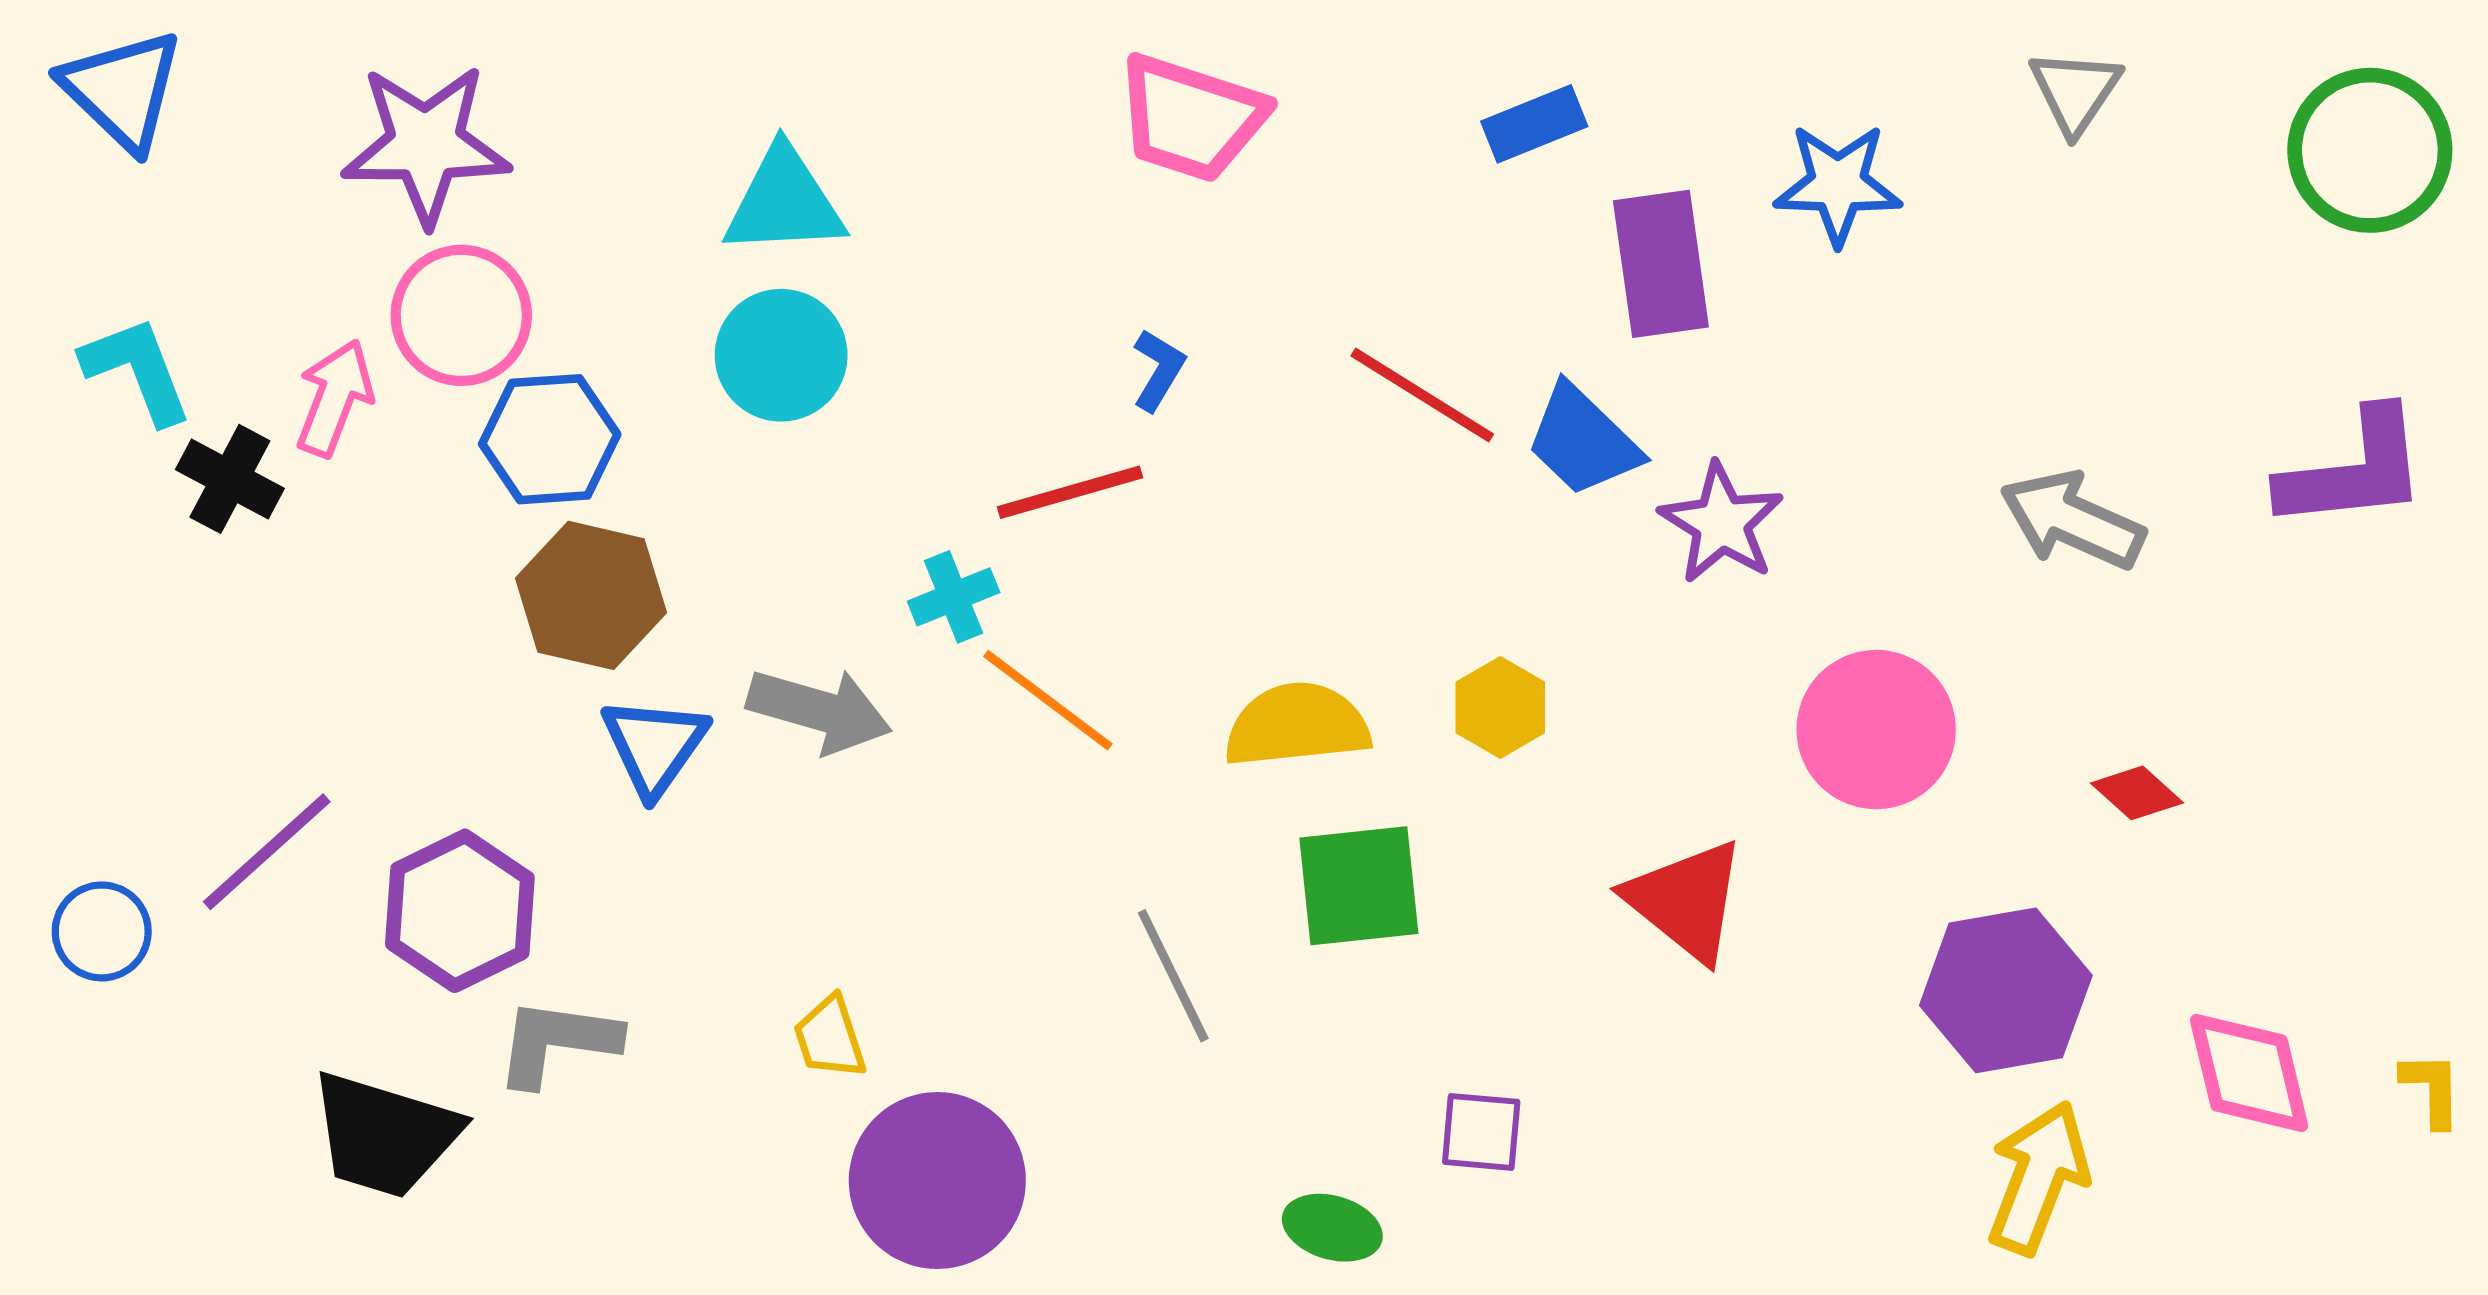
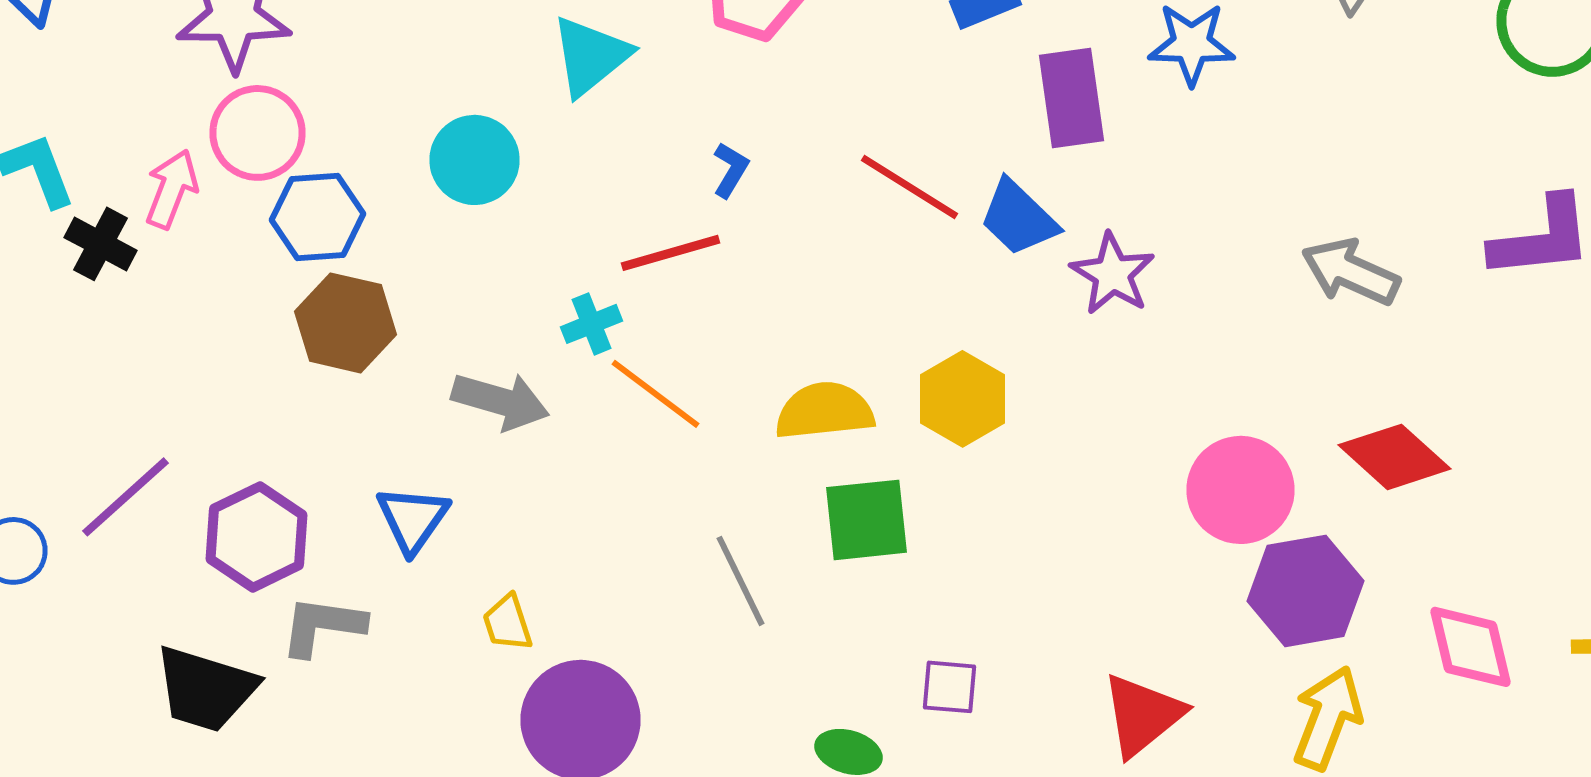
cyan triangle: (784, 202) -> (590, 56), moved, turned -36
yellow hexagon: (1500, 707) -> (962, 399), size x1.4
pink circle: (1876, 730) -> (1240, 490), moved
blue triangle: (654, 746) -> (412, 519), moved
red diamond: (2137, 793) -> (1394, 457), size x1.8
red triangle: (1686, 900) -> (1142, 715), moved, turned 42

